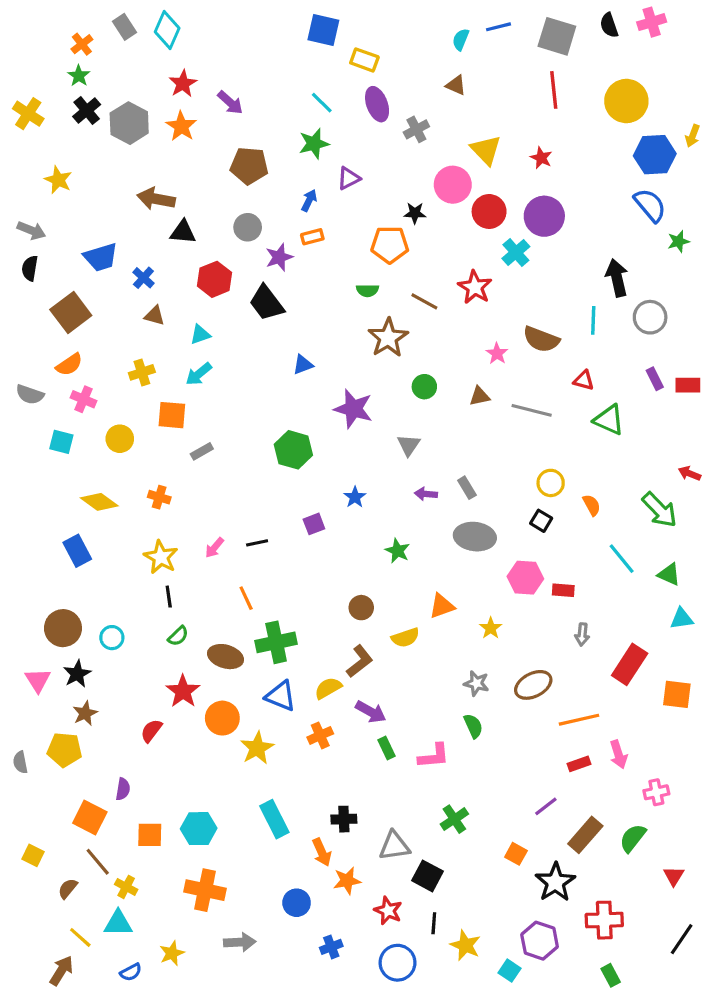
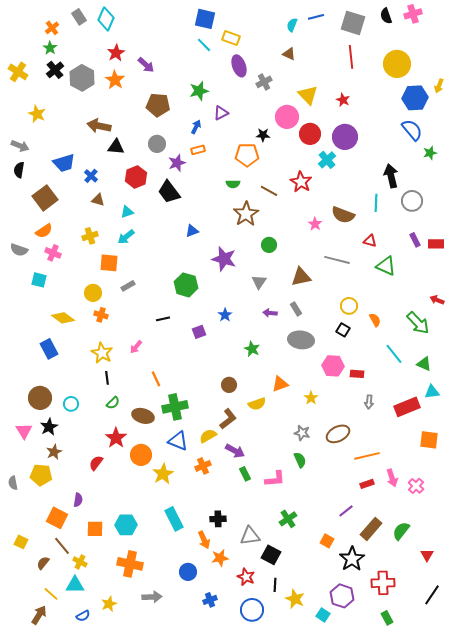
cyan line: (322, 103) -> (204, 45), moved
brown triangle: (480, 396) -> (301, 277), moved, size x1.5
yellow circle: (120, 439) -> (93, 293), moved
black line: (257, 543) -> (163, 319), moved
red rectangle: (630, 664) -> (407, 407), moved, turned 35
pink cross: (656, 792) -> (416, 486), moved, turned -35

